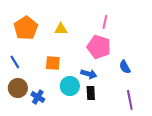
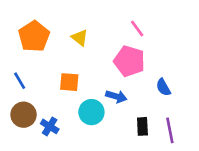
pink line: (105, 22) -> (137, 28), turned -48
yellow triangle: (61, 29) -> (80, 38), turned 40
black rectangle: (91, 93) -> (142, 126), moved

